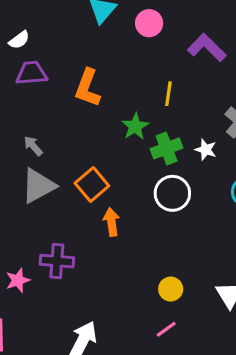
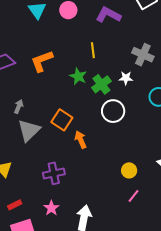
orange L-shape: (88, 88) -> (42, 61), turned 65
gray arrow: (33, 146) -> (19, 107), turned 80
pink star: (18, 280) -> (51, 208), moved

